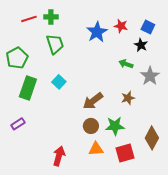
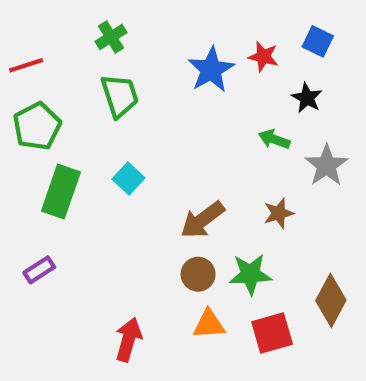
green cross: (51, 17) -> (111, 37), turned -32
red line: (29, 19) -> (26, 65), moved
blue square: (148, 27) -> (318, 41), moved

